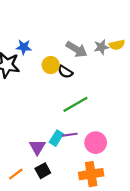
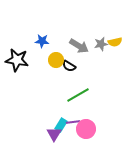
blue star: (24, 47) -> (42, 41), moved
pink circle: (96, 143) -> (86, 129), moved
purple triangle: (37, 147) -> (54, 134), moved

